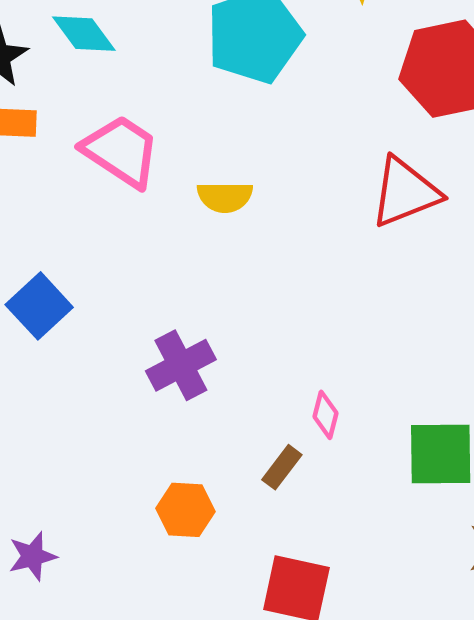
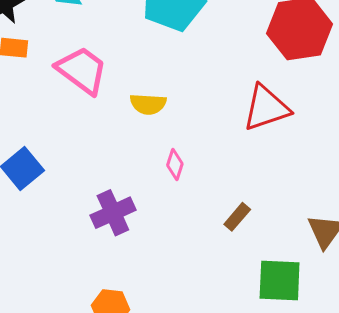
pink diamond: (326, 415) -> (175, 164), moved
brown rectangle: (282, 467) -> (237, 217), moved

